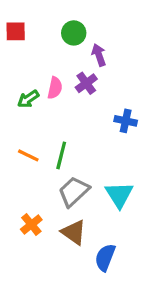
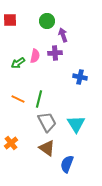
purple cross: (86, 83) -> (55, 53), turned 32
gray trapezoid: (74, 192) -> (47, 122), turned 105
orange cross: (31, 224) -> (11, 143), moved

